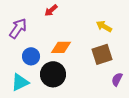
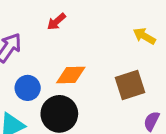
yellow arrow: (104, 26) -> (144, 36), moved

